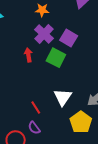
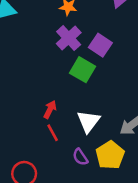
red arrow: (28, 55) -> (50, 110), moved, turned 32
purple semicircle: (34, 128) -> (80, 157), moved

